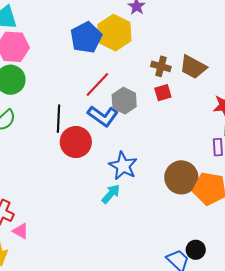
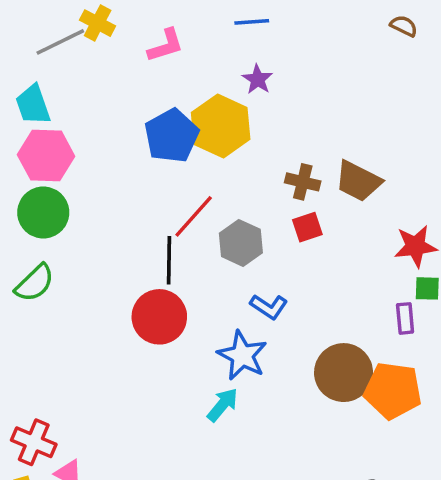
blue L-shape: (103, 116) -> (269, 307), moved, size x0.7
black line: (59, 119) -> (169, 260), moved

